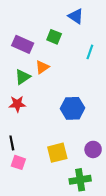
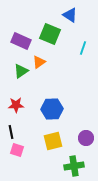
green square: (54, 37) -> (50, 34), size x1.5
red star: (17, 104) -> (16, 105), moved
blue hexagon: (72, 108) -> (52, 109), moved

